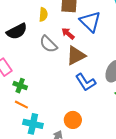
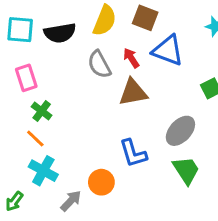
yellow semicircle: (43, 14) -> (105, 20), size x1.5
blue triangle: (90, 22) -> (168, 50), turned -40
blue L-shape: (86, 82) -> (133, 153), moved

